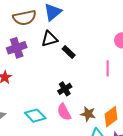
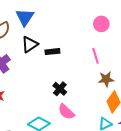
black rectangle: (69, 52) -> (52, 52), turned -32
brown star: (88, 114) -> (106, 79), moved

